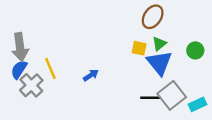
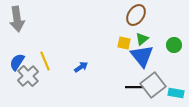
gray arrow: (20, 47) -> (17, 19), moved
cyan rectangle: (198, 104) -> (176, 93), turned 35

